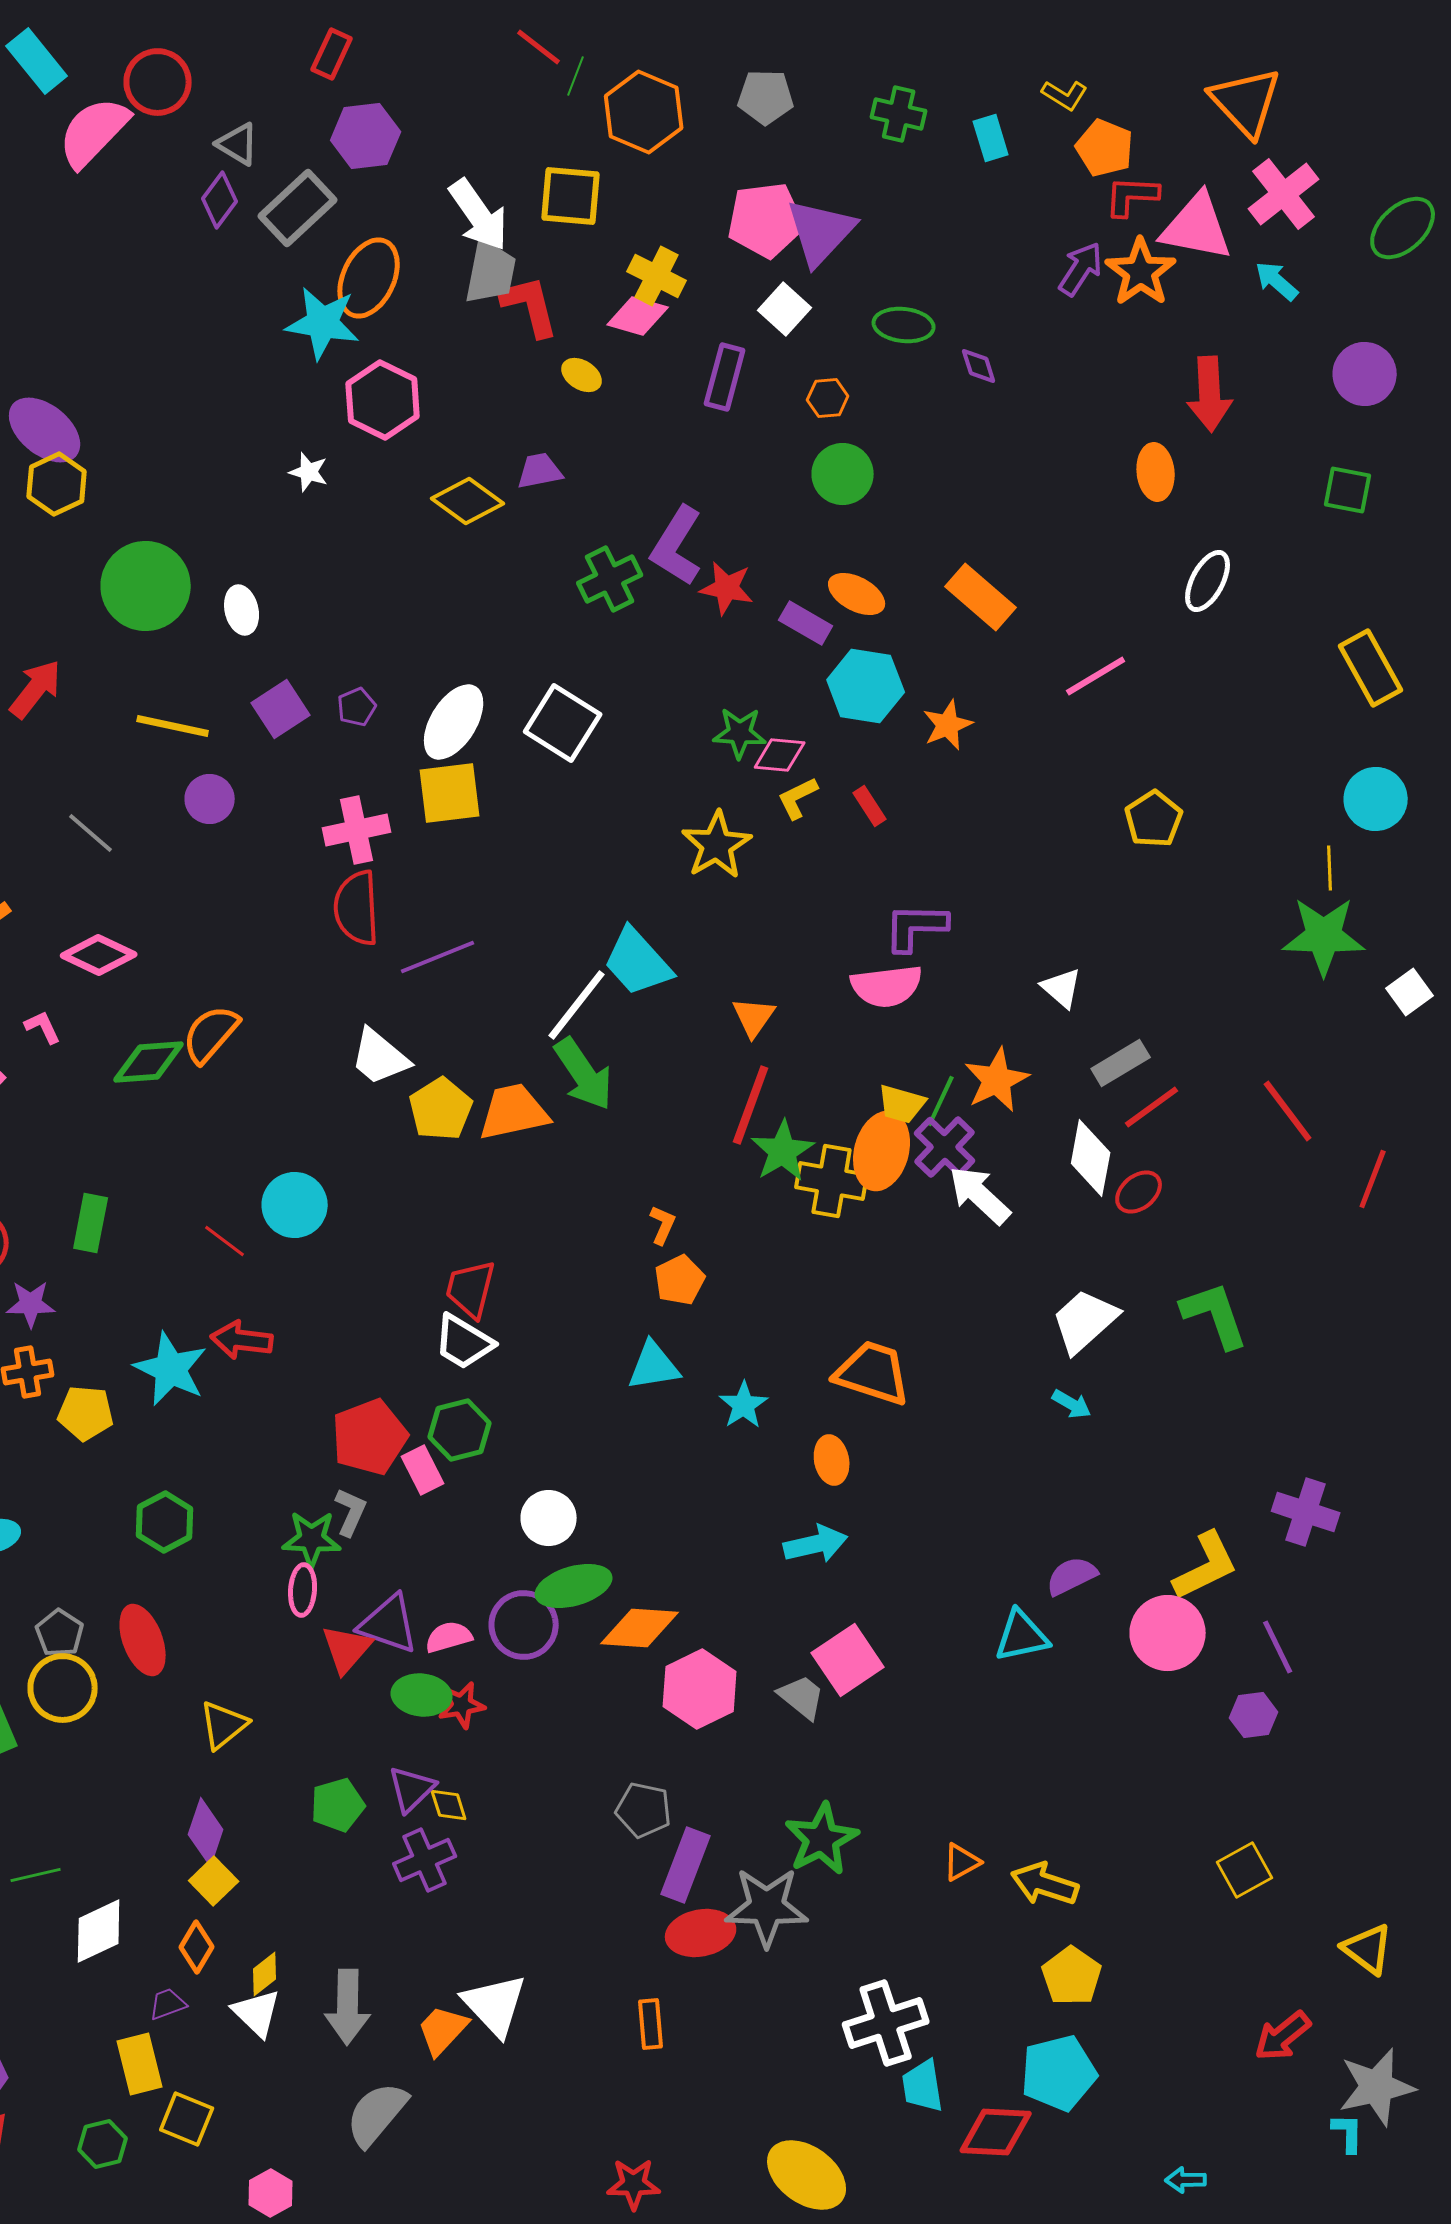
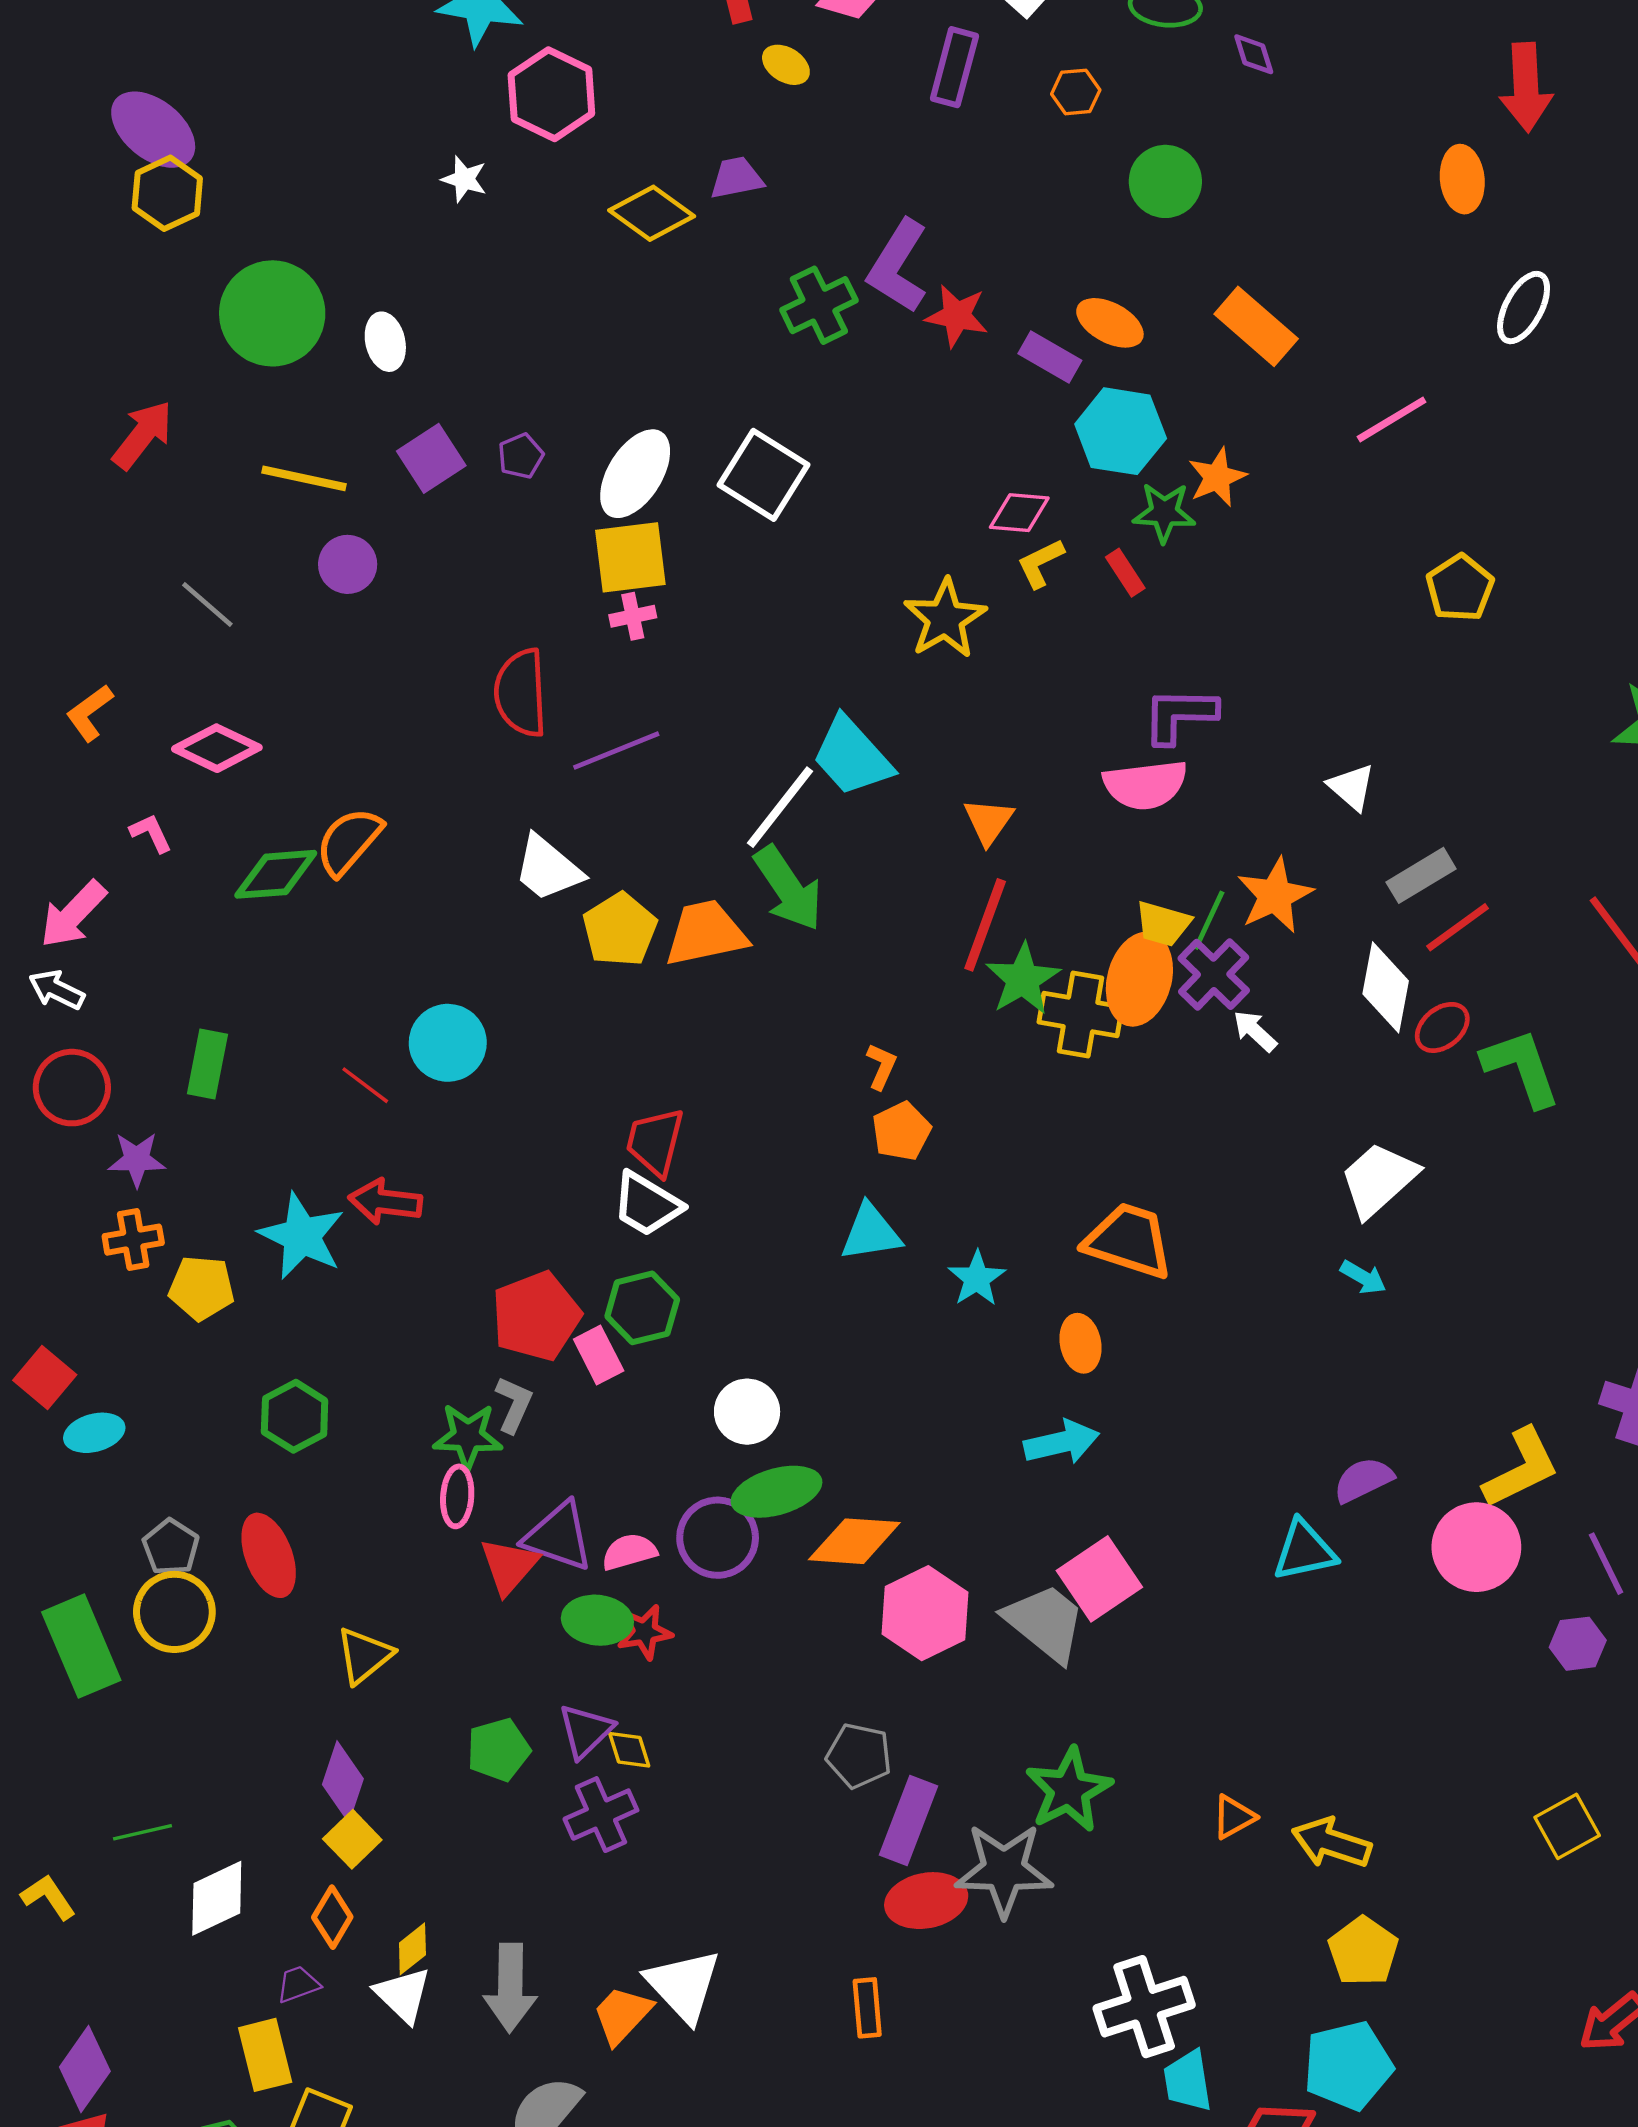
green circle: (843, 474) -> (1165, 181), moved
green star: (740, 733) -> (1164, 513), moved
pink cross: (357, 830) -> (633, 616), moved, size x0.6
white arrow: (980, 1195) -> (1255, 1031), size x0.6
green L-shape: (1215, 1315) -> (1521, 1068), moved
gray trapezoid: (802, 1697) -> (1045, 1623), size x1.5

